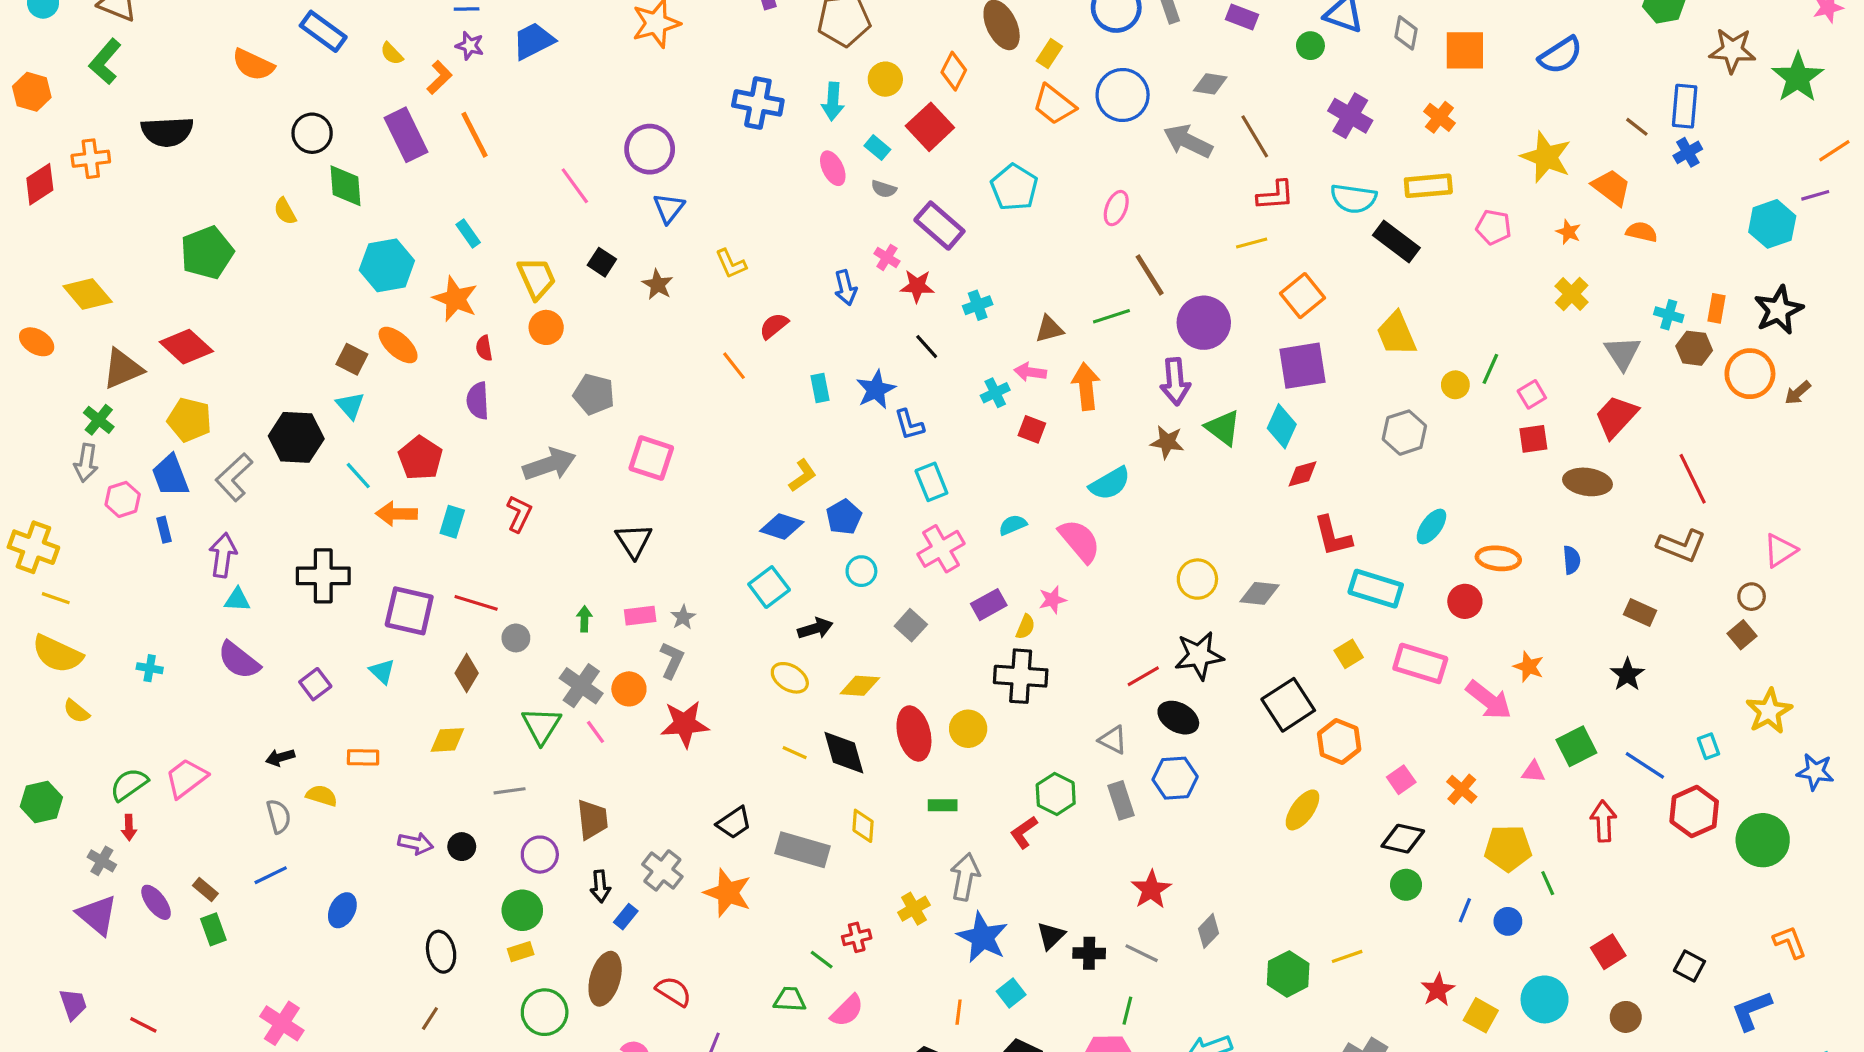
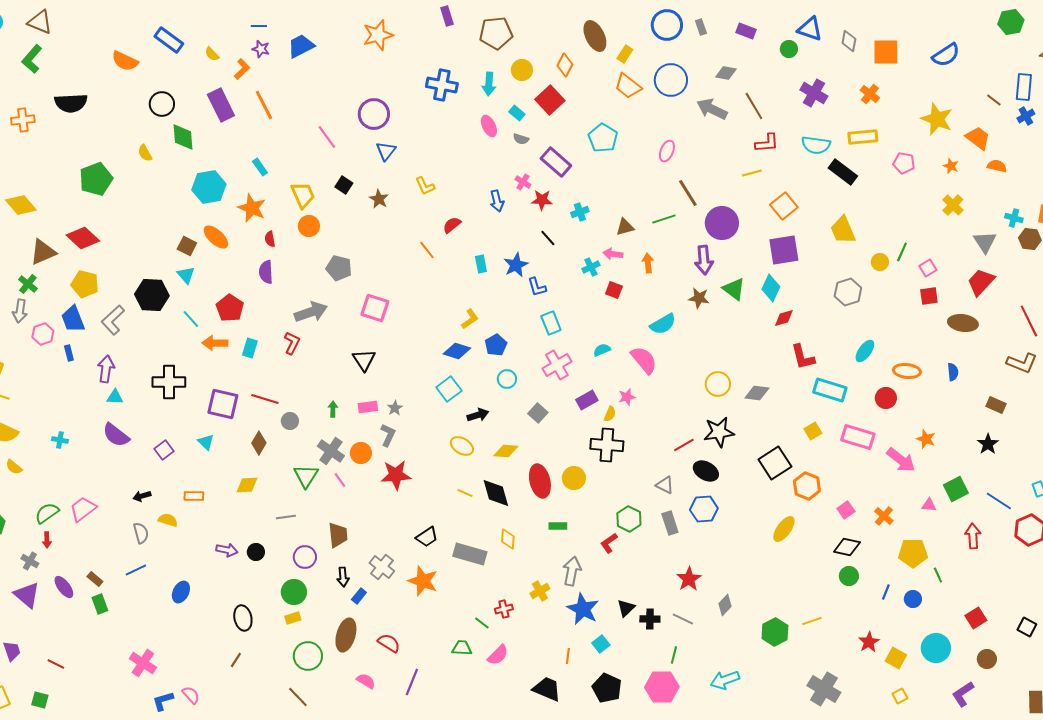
orange arrow: (1086, 386) -> (648, 263), size x0.7

